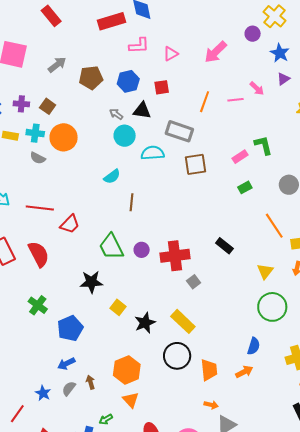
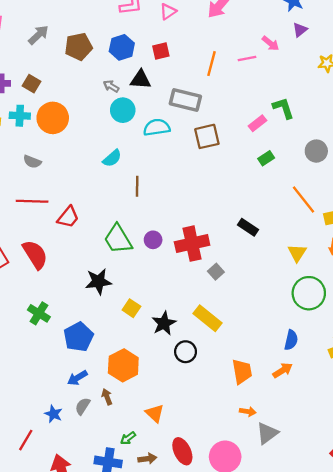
gray semicircle: (38, 158) -> (32, 162), moved
black circle: (177, 356) -> (186, 352), moved, size x0.7
orange hexagon: (127, 370) -> (123, 365), moved

